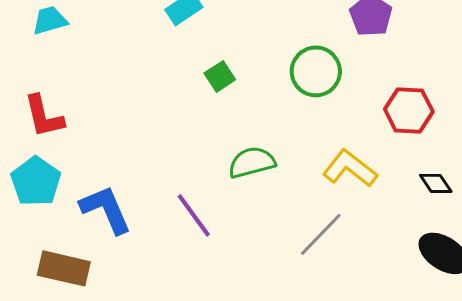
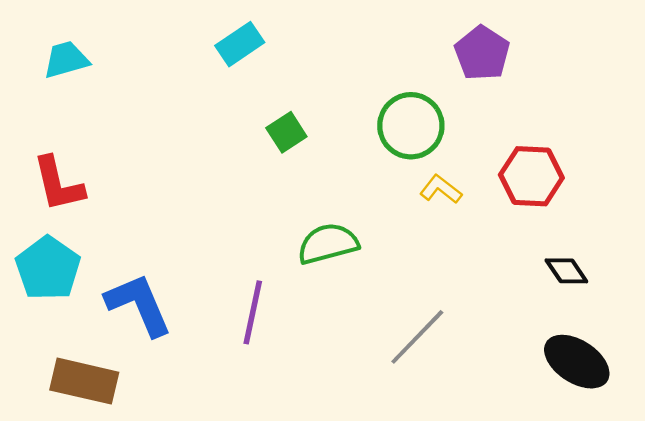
yellow L-shape: (350, 168) -> (441, 189), moved, size x0.6
purple line: (194, 215) -> (253, 312), turned 48

